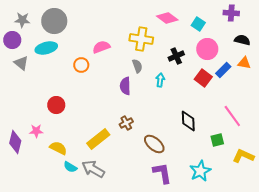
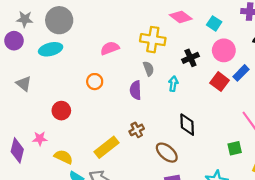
gray triangle: (21, 63) -> (24, 84), moved
orange circle: (81, 65) -> (95, 82), moved
black diamond: (188, 121) -> (187, 125), moved

